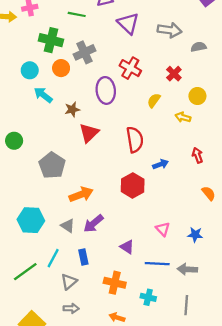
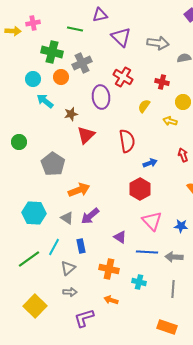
red cross: (174, 74) -> (162, 82), turned -32
red hexagon: (133, 185) -> (140, 189), moved
pink triangle: (163, 229) -> (152, 221), size x1.5

